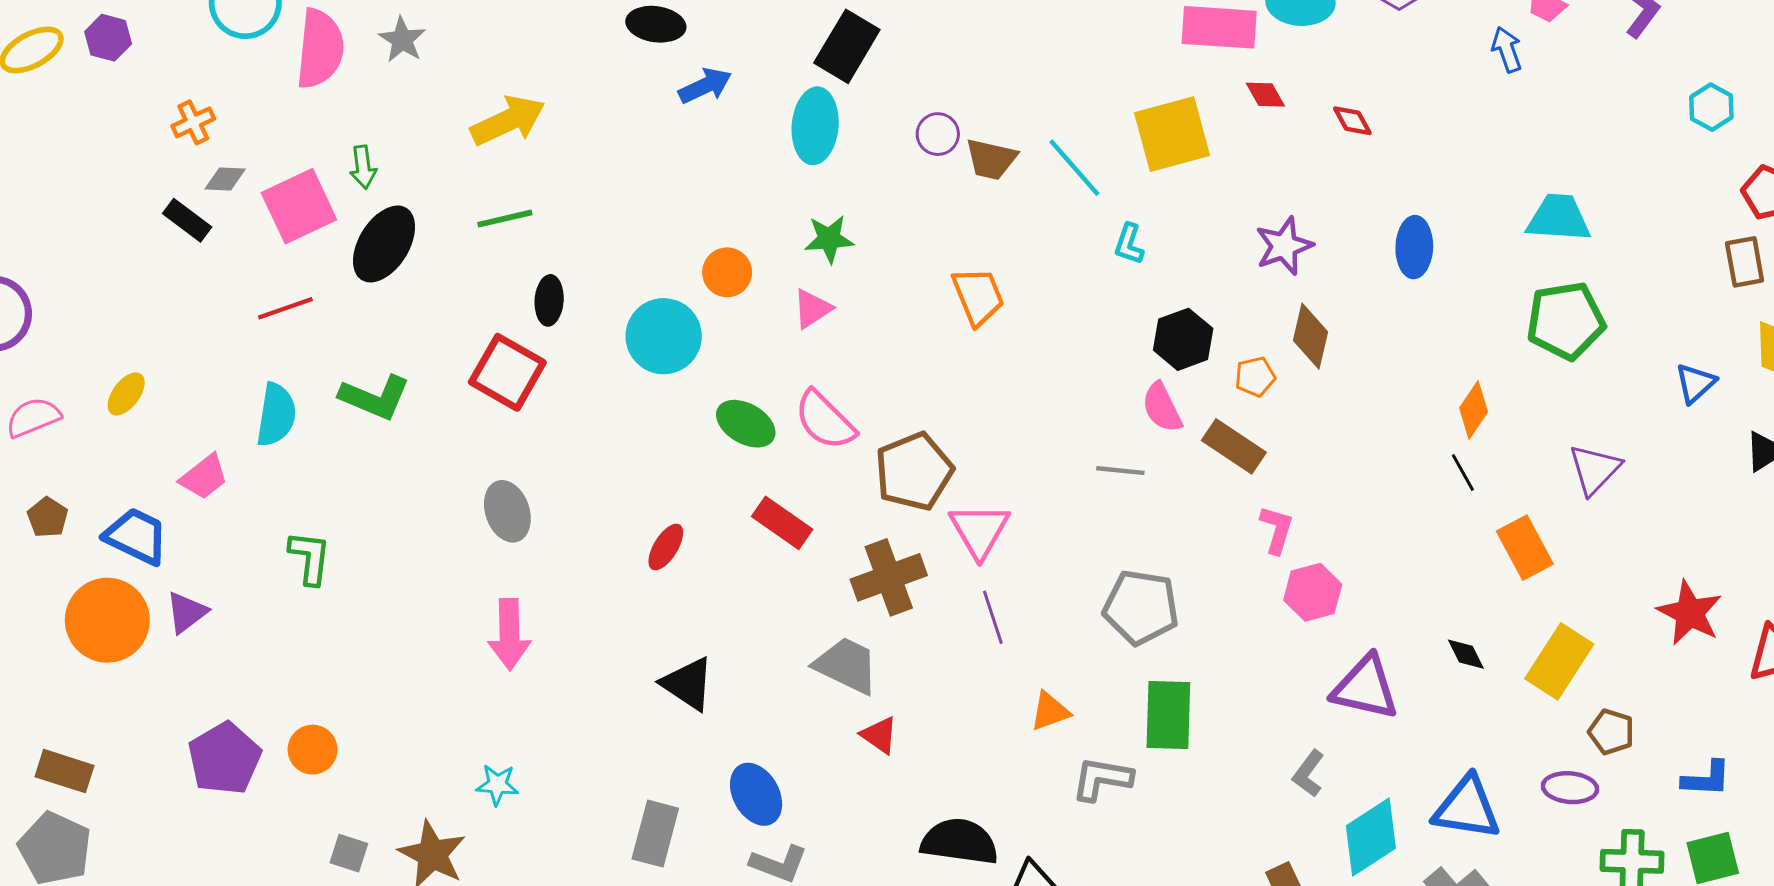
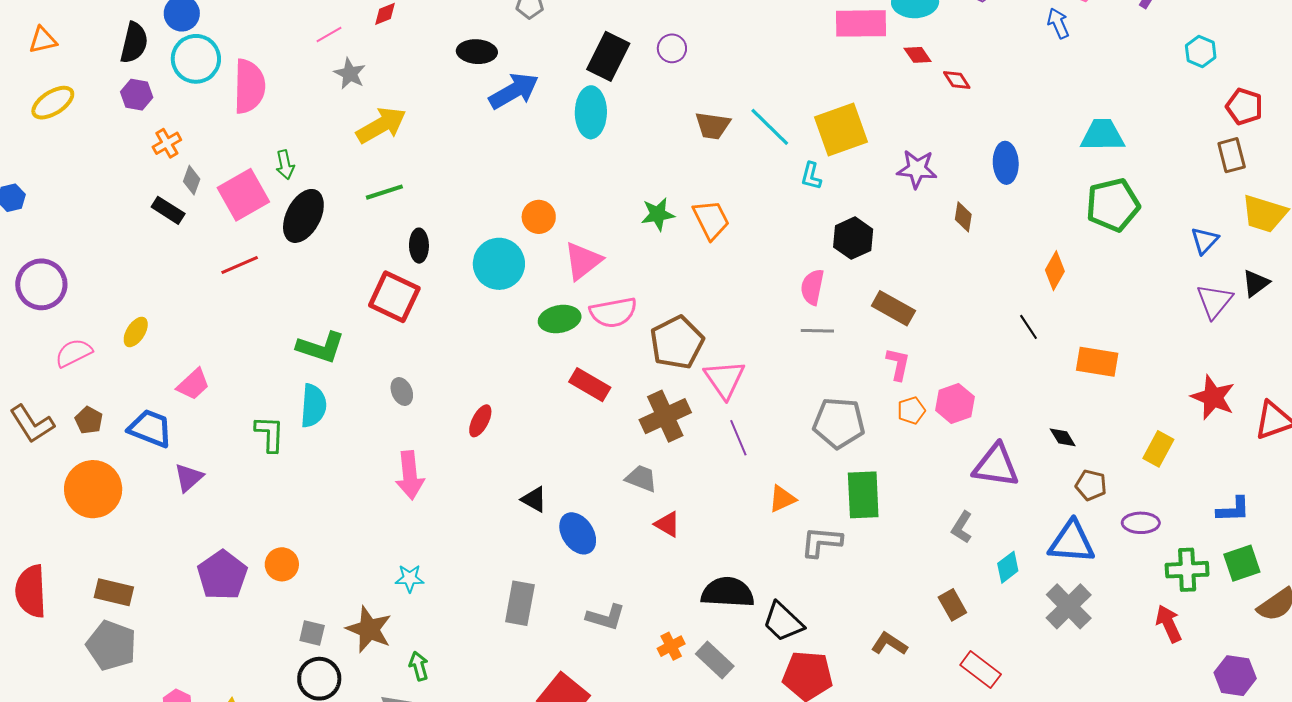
purple hexagon: (108, 38) -> (137, 95), moved
gray star: (402, 40) -> (350, 74), moved
blue arrow: (705, 86) -> (514, 91), size x1.4
red diamond: (1265, 95) -> (918, 55), moved
purple circle: (938, 134) -> (672, 48), moved
yellow square: (1172, 134) -> (841, 130), moved
gray diamond: (225, 179) -> (192, 180), turned -68
green star: (829, 239) -> (658, 214), moved
purple star: (1284, 246) -> (917, 169), turned 30
pink triangle: (812, 309) -> (583, 261), moved, size x1.4
brown diamond: (1310, 336) -> (963, 217), moved, size x0.7
orange pentagon: (1255, 377) -> (911, 411), moved
green L-shape: (375, 397) -> (321, 347), moved
pink semicircle: (1162, 407) -> (812, 287), moved, turned 42
cyan semicircle: (276, 415) -> (313, 406), moved
pink semicircle: (825, 420) -> (613, 312), turned -51
green ellipse: (746, 424) -> (560, 319), turned -36
purple triangle: (1595, 469) -> (1214, 301), moved
black line: (1463, 473) -> (1028, 327), moved
gray ellipse: (507, 511) -> (402, 392), size x0.7
pink L-shape: (1277, 530) -> (898, 364), moved
red ellipse: (666, 547) -> (480, 421), moved
orange rectangle: (1525, 548) -> (1097, 362), turned -48
orange circle: (107, 620) -> (93, 489), moved
yellow rectangle: (1559, 661) -> (1158, 449), moved, size x0.7
gray trapezoid: (846, 665) -> (641, 478), size x0.7
black triangle: (688, 684) -> (534, 499), size x0.7
brown pentagon: (1611, 732) -> (1091, 485), moved
blue ellipse: (756, 794) -> (578, 533), moved
cyan diamond: (1371, 837) -> (1008, 567), size x0.6

